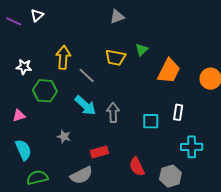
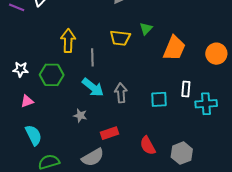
white star: (24, 67) -> (21, 69), moved
gray line: (87, 75) -> (92, 57), turned 48
gray star: (64, 137) -> (80, 116), moved
cyan cross: (192, 147) -> (206, 104), moved

